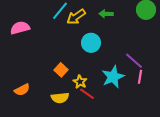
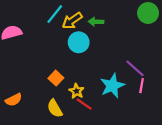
green arrow: (106, 14) -> (96, 22), moved
cyan circle: (91, 43) -> (79, 42), moved
yellow semicircle: (60, 98) -> (55, 108), turned 66

